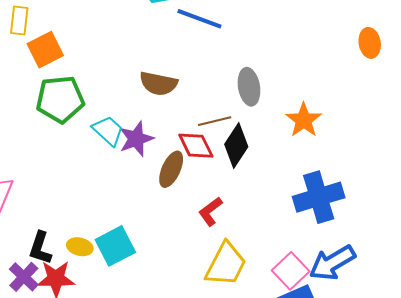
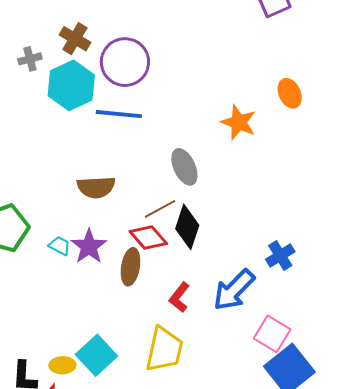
orange star: (304, 120) -> (239, 122), moved
cyan trapezoid: (108, 131) -> (60, 246), size x0.7
blue cross: (319, 197) -> (280, 255), size x0.6
blue arrow: (332, 263) -> (234, 290), moved
yellow trapezoid: (226, 264) -> (164, 349), moved

